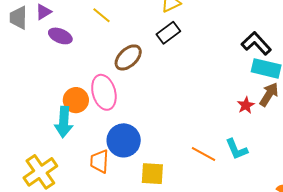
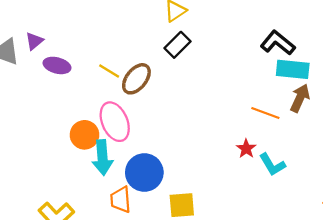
yellow line: (101, 15) -> (109, 71), moved
red star: (246, 105) -> (246, 149), moved
cyan arrow: (64, 122) -> (102, 158), moved
orange line: (204, 154) -> (265, 113), moved

